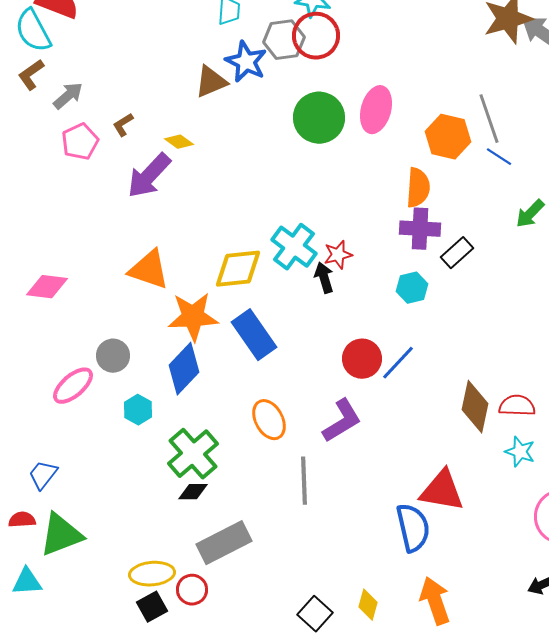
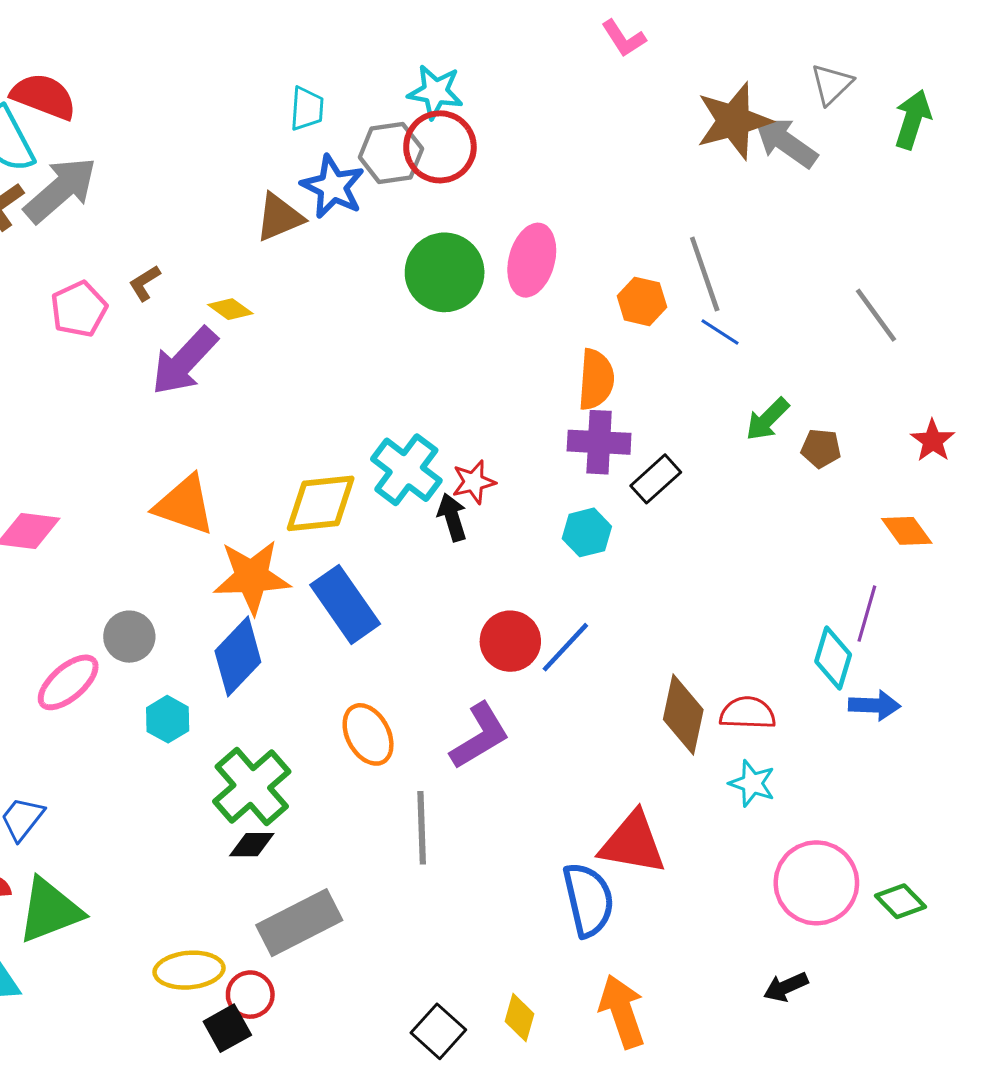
gray arrow: (68, 96) -> (60, 190), moved, size x1.6
orange hexagon: (448, 137) -> (642, 301), size x0.7
black square: (152, 607) -> (227, 1028), moved

